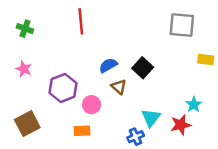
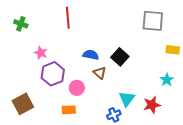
blue semicircle: (108, 65) -> (91, 55), turned 42
pink star: (24, 69) -> (41, 53), moved
cyan star: (194, 105) -> (167, 80), moved

